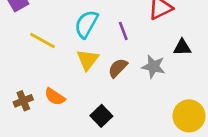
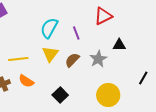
yellow line: (42, 41) -> (18, 59), moved, turned -36
gray star: (153, 67) -> (98, 59), turned 30
yellow circle: (189, 116) -> (108, 95), moved

